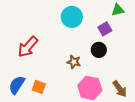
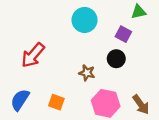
purple square: (105, 29) -> (123, 34), turned -32
orange square: (39, 87) -> (56, 102), moved

